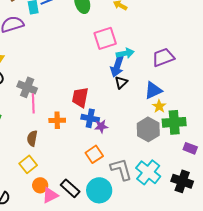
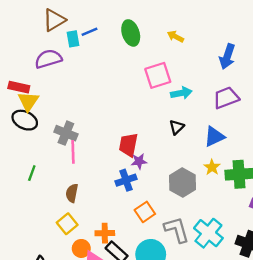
blue arrow: (117, 66) -> (227, 57), moved
yellow star: (159, 106) -> (212, 167), moved
blue cross: (90, 118) -> (126, 180), moved, turned -30
orange cross: (57, 120) -> (105, 233), moved
purple star: (101, 126) -> (139, 161), moved
gray hexagon: (148, 129) -> (183, 183), moved

